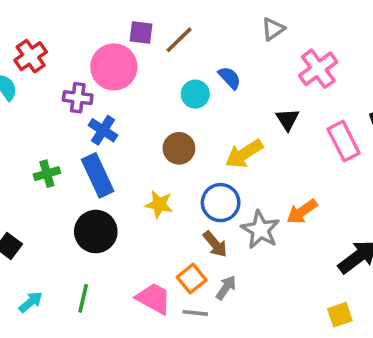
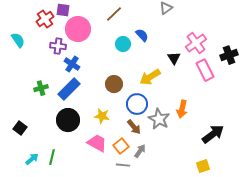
purple square: (141, 33) -> (63, 10), moved
red cross: (31, 56) -> (45, 19), moved
pink cross: (318, 69) -> (196, 43), moved
brown circle: (179, 148) -> (114, 84), moved
blue rectangle: (98, 175) -> (69, 89), turned 70
yellow star: (159, 204) -> (102, 116), moved
orange arrow: (302, 212) -> (182, 109), turned -42
green line: (83, 298) -> (52, 157), moved
pink trapezoid: (154, 298) -> (97, 143), moved

